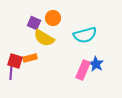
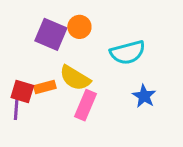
purple square: (34, 23) -> (51, 34), size x1.5
yellow semicircle: (44, 38) -> (75, 78), moved
pink rectangle: (83, 70) -> (85, 105), moved

